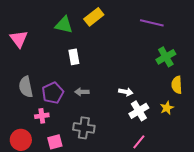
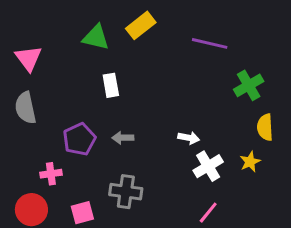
purple line: (152, 23) -> (210, 43), moved
gray semicircle: (26, 87) -> (25, 108), moved
pink cross: (42, 116) -> (51, 174), moved

